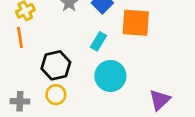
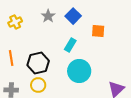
orange square: (136, 23) -> (98, 31), size x0.6
orange line: (20, 37) -> (11, 58), moved

